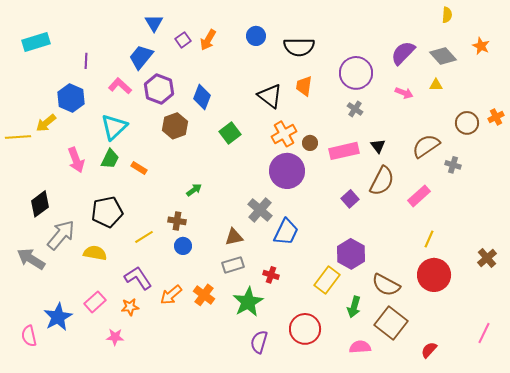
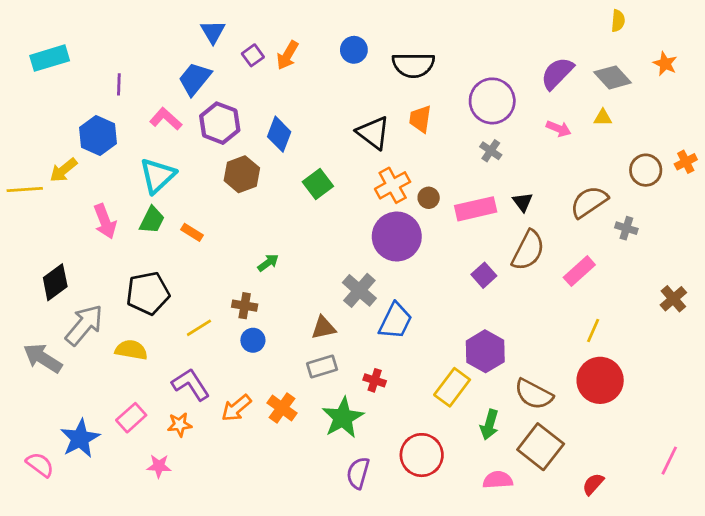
brown cross: (487, 258) -> (673, 299), moved
pink semicircle: (29, 336) -> (40, 465), turned 140

